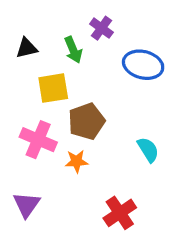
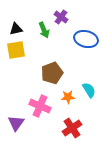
yellow square: (53, 88) -> (16, 50), moved
pink cross: (38, 140) -> (40, 106), moved
orange star: (77, 161) -> (68, 97), moved

